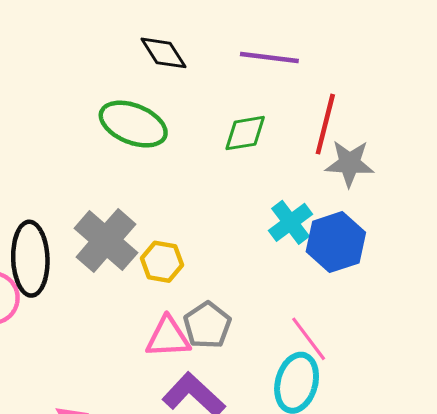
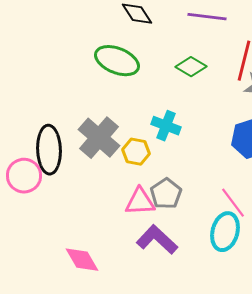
green diamond: (245, 133) -> (191, 67), turned 40
cyan cross: (291, 222) -> (166, 126), moved, turned -32

